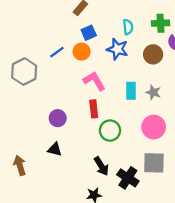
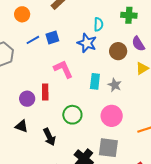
green cross: (160, 23) -> (129, 15), moved
blue square: (89, 33) -> (52, 37), moved
orange circle: (82, 52) -> (22, 14), moved
red rectangle: (94, 109) -> (45, 92), moved
black arrow: (101, 166) -> (49, 137), moved

